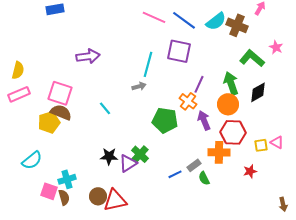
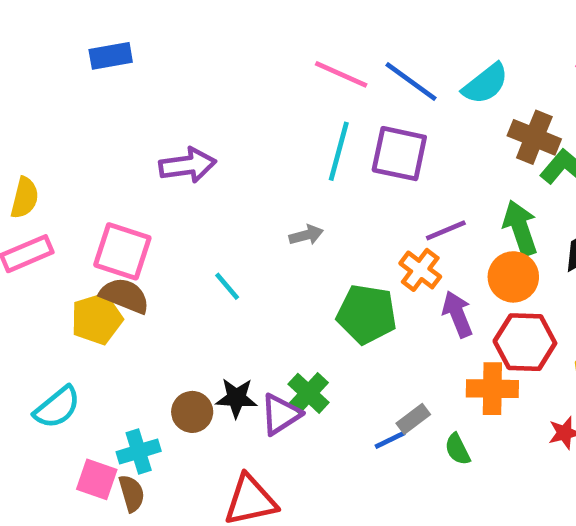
brown cross: (237, 25) -> (534, 137), moved
cyan line: (148, 64) -> (339, 151), moved
purple line: (199, 84) -> (446, 230), turned 42
gray rectangle: (194, 165) -> (413, 419), moved
brown circle: (98, 196) -> (192, 412), moved

